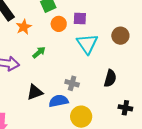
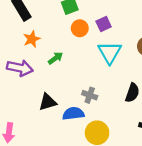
purple square: (80, 18) -> (104, 24), turned -32
orange star: (24, 27) -> (32, 39), moved

